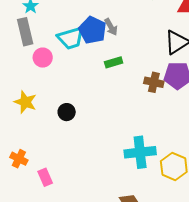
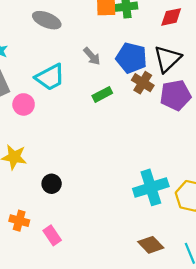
blue pentagon: (93, 30) -> (131, 58), moved
brown cross: (154, 82) -> (143, 83), moved, turned 30
black circle: (67, 112) -> (52, 184), moved

